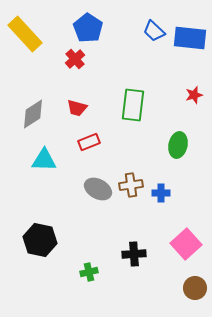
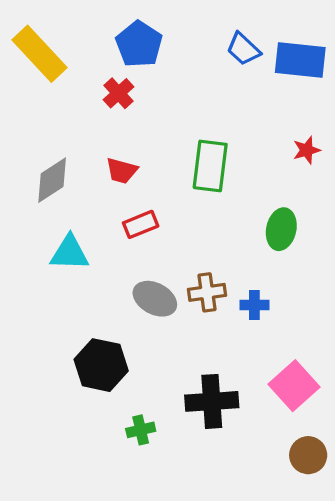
black hexagon: (40, 240) -> (101, 365), moved
black cross: (134, 254) -> (212, 401), size x1.4

